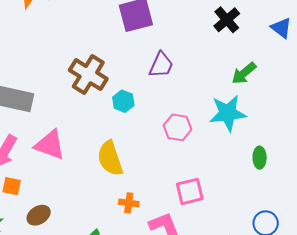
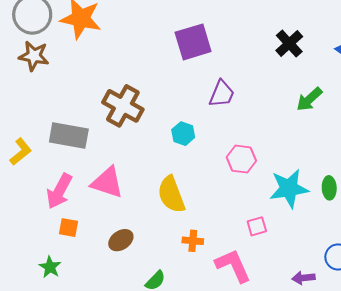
brown cross: (88, 75) -> (123, 106), moved
cyan star: (228, 113) -> (289, 188), moved
pink square: (190, 191) -> (257, 226), size x0.7
brown ellipse: (39, 215) -> (121, 240), moved

